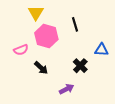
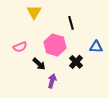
pink hexagon: (46, 36) -> (55, 45), moved
purple arrow: (67, 89) -> (52, 81), moved, turned -48

